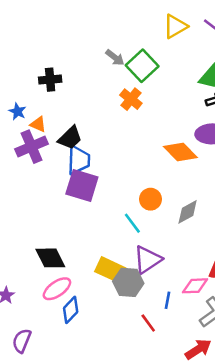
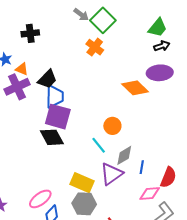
gray diamond: (188, 212) -> (124, 155), moved
black diamond: (50, 258) -> (52, 137), moved
gray hexagon: (128, 282) -> (84, 204), moved
blue line: (167, 300) -> (142, 167), moved

